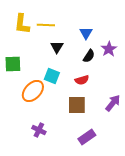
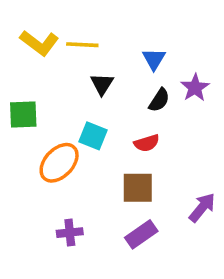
yellow L-shape: (22, 24) -> (39, 43), turned -60
purple arrow: (113, 103) -> (202, 207), moved
purple cross: (39, 130) -> (70, 233), turned -32
purple rectangle: (87, 137) -> (141, 234), moved

